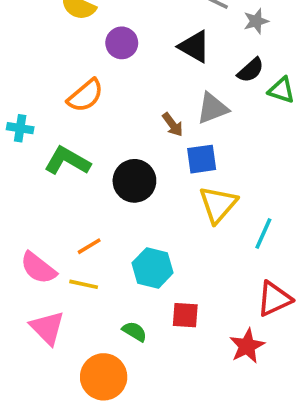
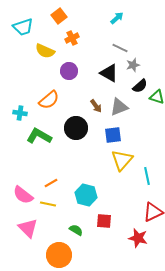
gray star: (256, 21) -> (133, 65), moved
brown arrow: (173, 125) -> (96, 106), moved
cyan cross: (20, 128) -> (20, 113), moved
black circle: (134, 181) -> (76, 128), moved
cyan line: (263, 233) -> (147, 176), turned -36
red star: (247, 346) -> (138, 238), turned -30

